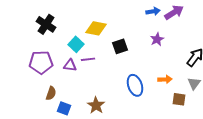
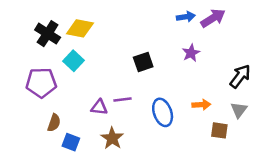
yellow diamond: (96, 28) -> (80, 28), moved
cyan square: (76, 44) -> (73, 61), moved
purple line: (88, 59) -> (123, 99), moved
purple triangle: (70, 65) -> (99, 107), moved

